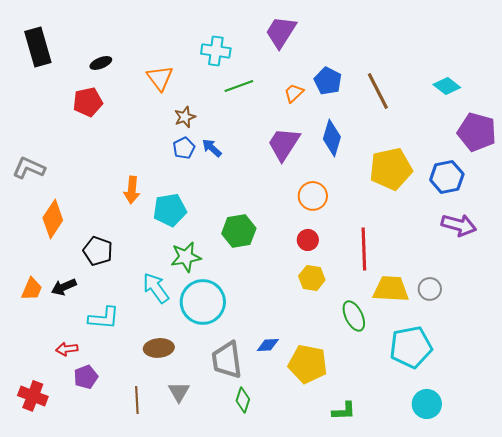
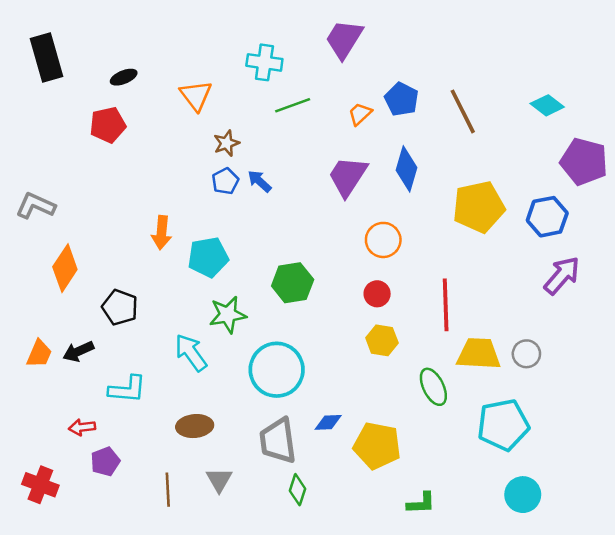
purple arrow: (459, 225) -> (562, 275), turned -64
cyan circle: (203, 302) -> (277, 370), moved

